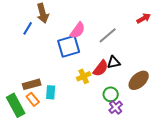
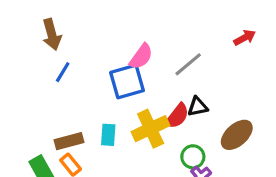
brown arrow: (43, 13) -> (52, 34), moved
blue line: (28, 28) -> (63, 72), moved
yellow cross: (84, 76) -> (151, 129), size x1.6
cyan rectangle: (51, 92) -> (108, 135), moved

